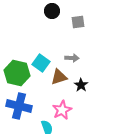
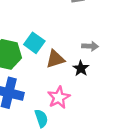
gray arrow: (72, 58) -> (90, 46), moved

